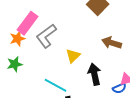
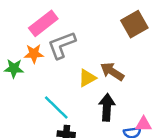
orange star: (17, 39) -> (34, 54), moved
brown arrow: (112, 43) -> (112, 72), moved

